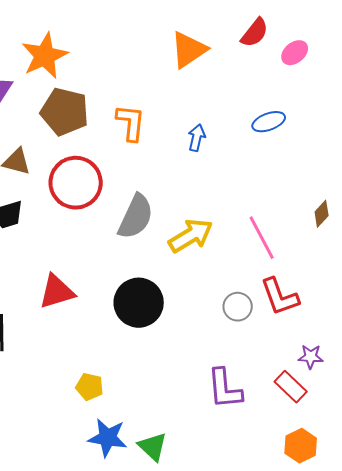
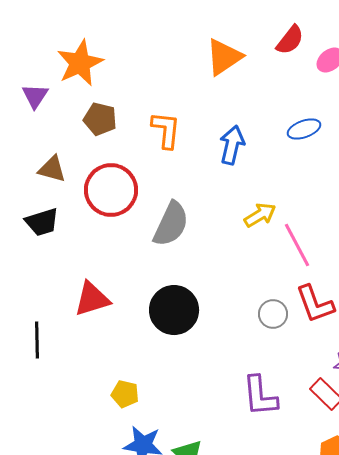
brown pentagon: (65, 112) -> (100, 119), size x0.7
blue arrow: (197, 138) -> (232, 145), size x1.4
yellow arrow: (191, 236) -> (260, 215), moved, size x0.7

